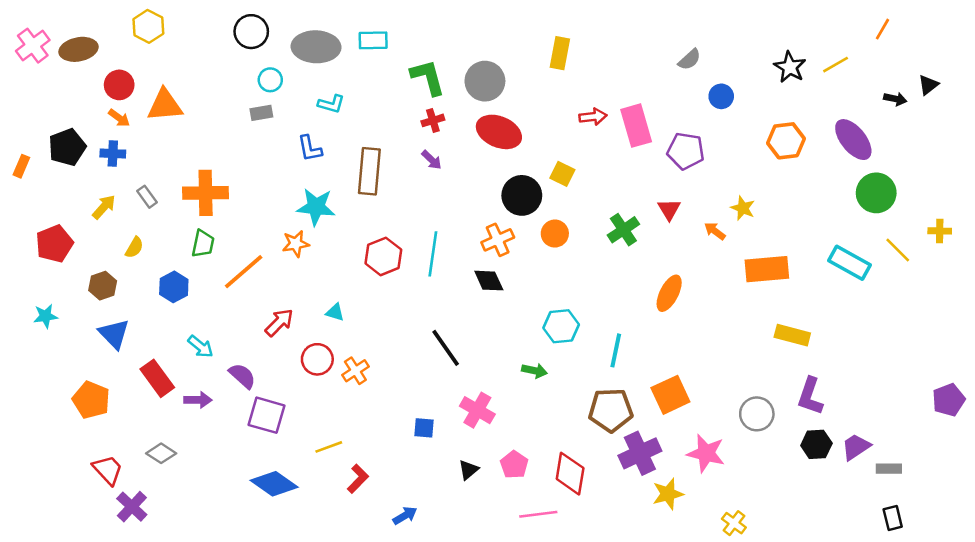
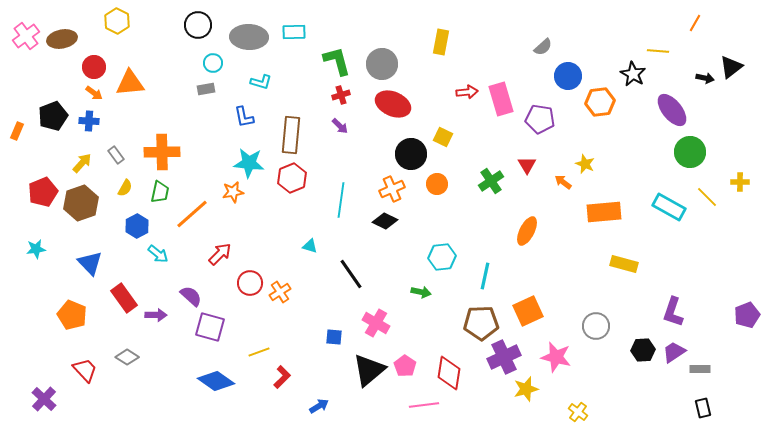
yellow line: (836, 65) -> (658, 51), turned 35
black star: (790, 67) -> (633, 74), moved
black triangle: (928, 85) -> (731, 67), size x1.4
blue circle: (721, 96) -> (568, 76), size x1.4
orange hexagon: (786, 141) -> (600, 102), moved
yellow semicircle: (134, 248) -> (125, 188), moved
red hexagon: (383, 256) -> (292, 178), moved
black diamond: (489, 281) -> (385, 221), turned -40
brown hexagon: (103, 286) -> (81, 203), moved, size x1.6
cyan triangle: (335, 312) -> (310, 246), moved
cyan arrow: (200, 347) -> (158, 254), moved
purple L-shape: (810, 396) -> (673, 312), moved
black triangle: (468, 470) -> (369, 370), size x2.0
purple cross: (132, 507) -> (44, 399), moved

